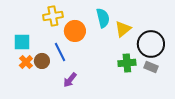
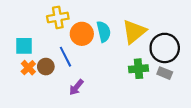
cyan semicircle: (103, 18) -> (104, 32), moved
yellow triangle: (123, 29) -> (134, 32), size x1.4

